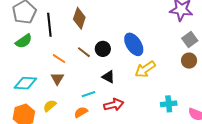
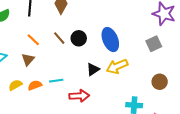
gray square: (190, 40) -> (154, 44), moved
brown circle: (189, 61) -> (160, 82), moved
black triangle: (108, 77) -> (93, 69), moved, turned 48
orange semicircle: (81, 112) -> (35, 85), moved

